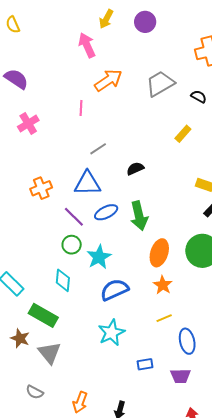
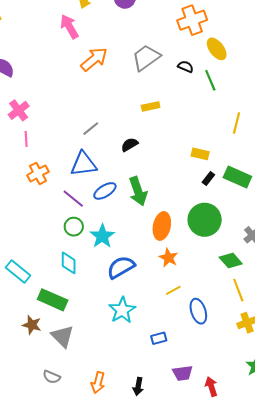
pink line: (81, 108) -> (26, 139), moved
yellow rectangle: (183, 134) -> (151, 106), moved, turned 42
purple trapezoid: (180, 376) -> (183, 373), moved

